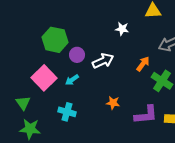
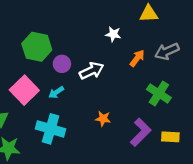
orange arrow: (143, 64) -> (137, 58), moved
cyan cross: (67, 112) -> (51, 129), size x1.4
purple L-shape: (146, 115) -> (141, 132), turned -40

